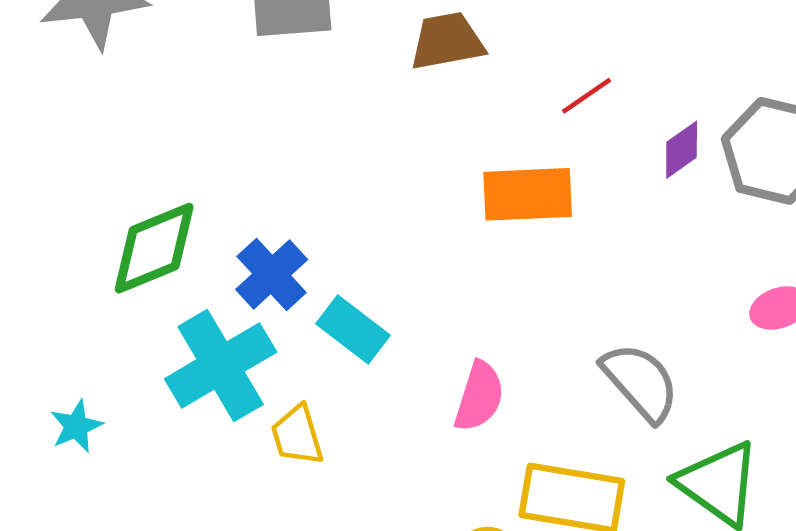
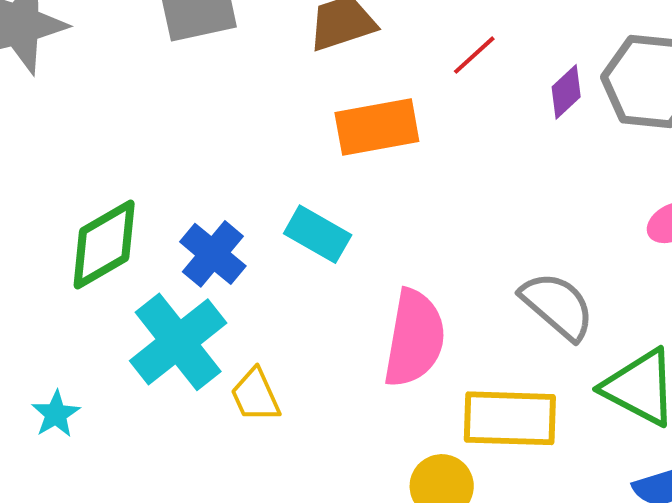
orange rectangle: (528, 194) -> (377, 127), moved
cyan rectangle: (353, 329) -> (318, 234), moved
pink semicircle: (479, 396) -> (414, 338), size x1.5

